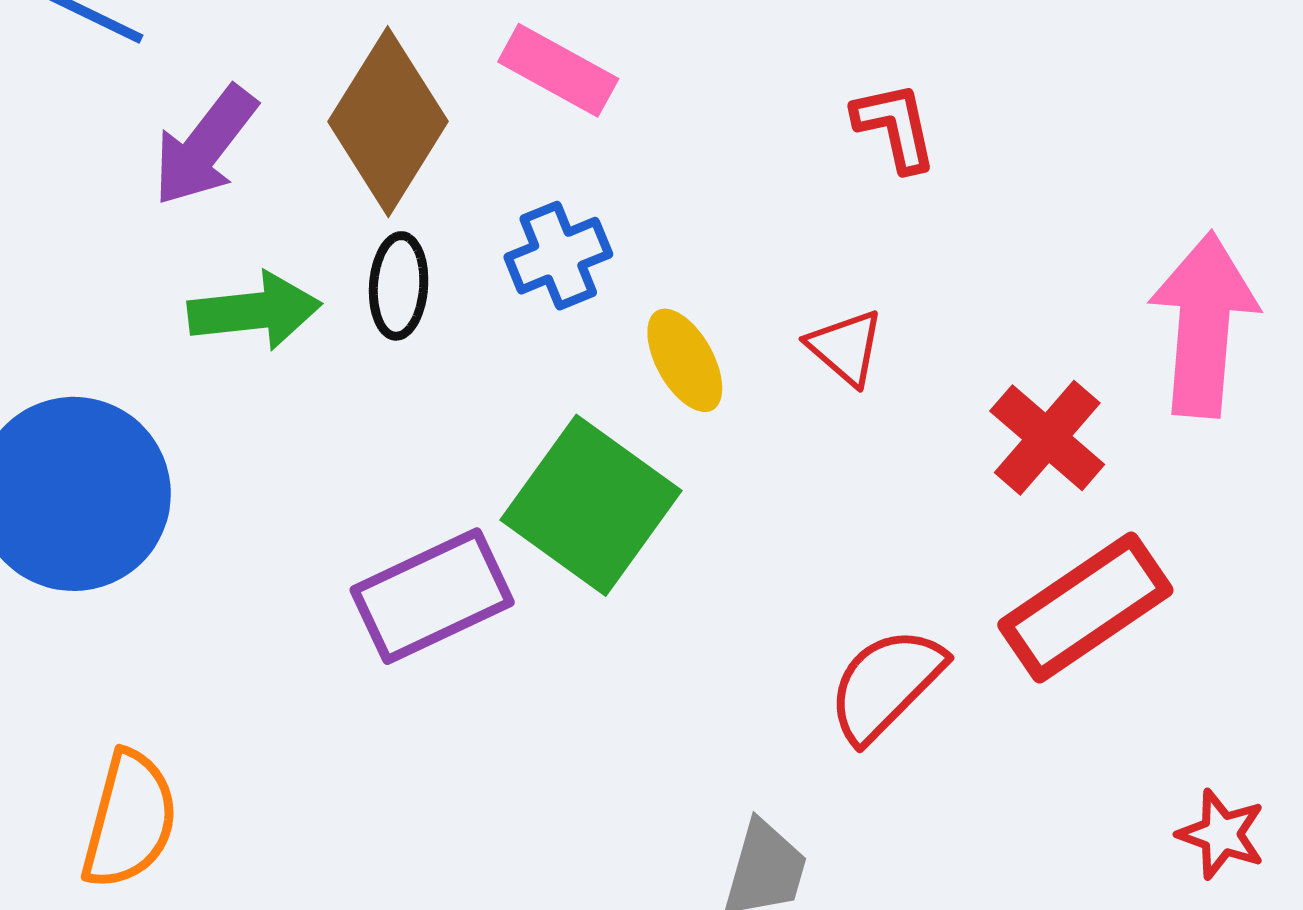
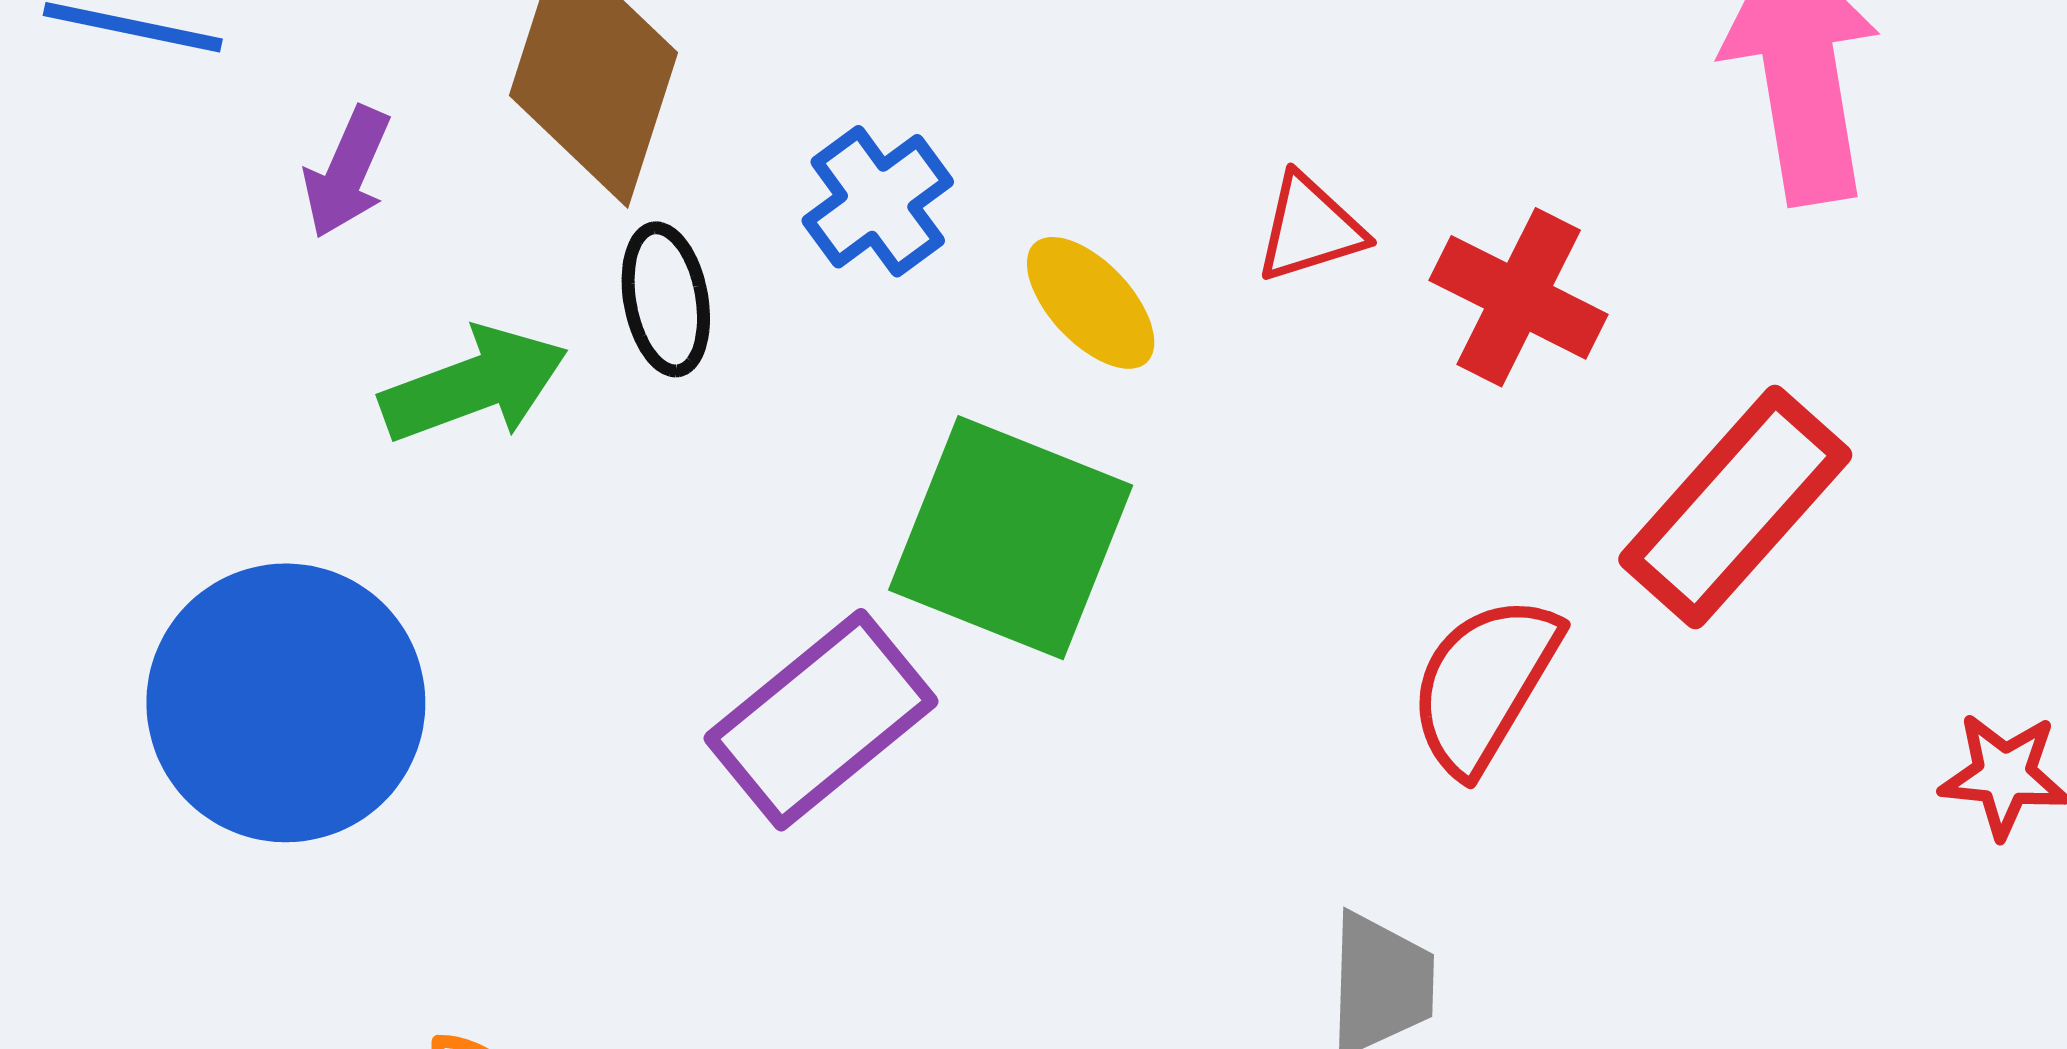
purple arrow: (205, 146) -> (347, 172), size x0.7
red triangle: (845, 347) -> (1310, 228), turned -44
red cross: (1047, 438) -> (1519, 297), moved

